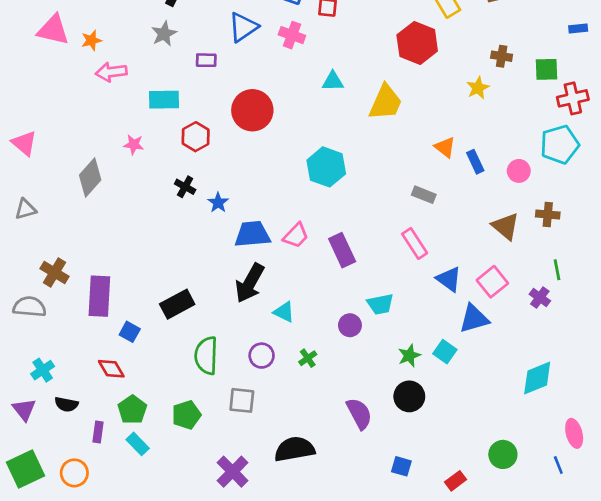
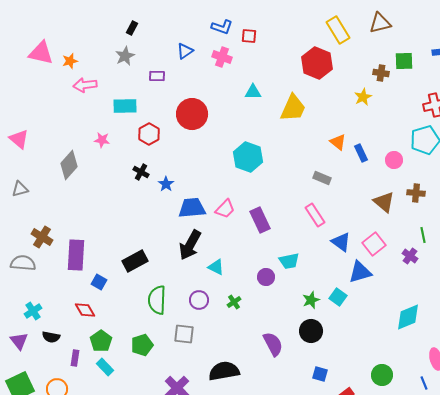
blue triangle: (243, 27) -> (185, 51), size x0.7
green square: (546, 69) -> (404, 61), moved
blue square: (401, 466) -> (320, 374), moved

